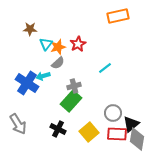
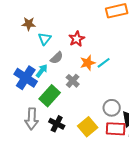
orange star: (58, 47) -> (88, 63), moved
cyan arrow: (43, 76) -> (42, 71), turned 144
gray cross: (74, 86) -> (73, 81), turned -32
green rectangle: (71, 101) -> (50, 96), moved
gray arrow: (18, 124) -> (32, 119), moved, turned 35

